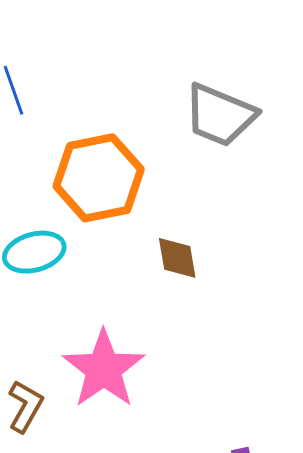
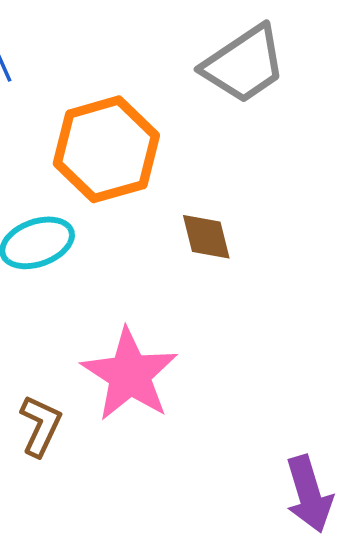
gray trapezoid: (220, 115) -> (244, 64), turned -52

